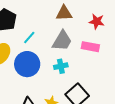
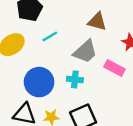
blue circle: (27, 64) -> (39, 82), moved

